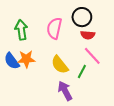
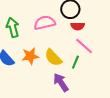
pink semicircle: (54, 28) -> (45, 23), turned 70
orange star: (26, 59) -> (30, 56), moved

